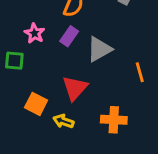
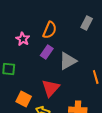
pink star: (35, 33) -> (23, 39), moved

